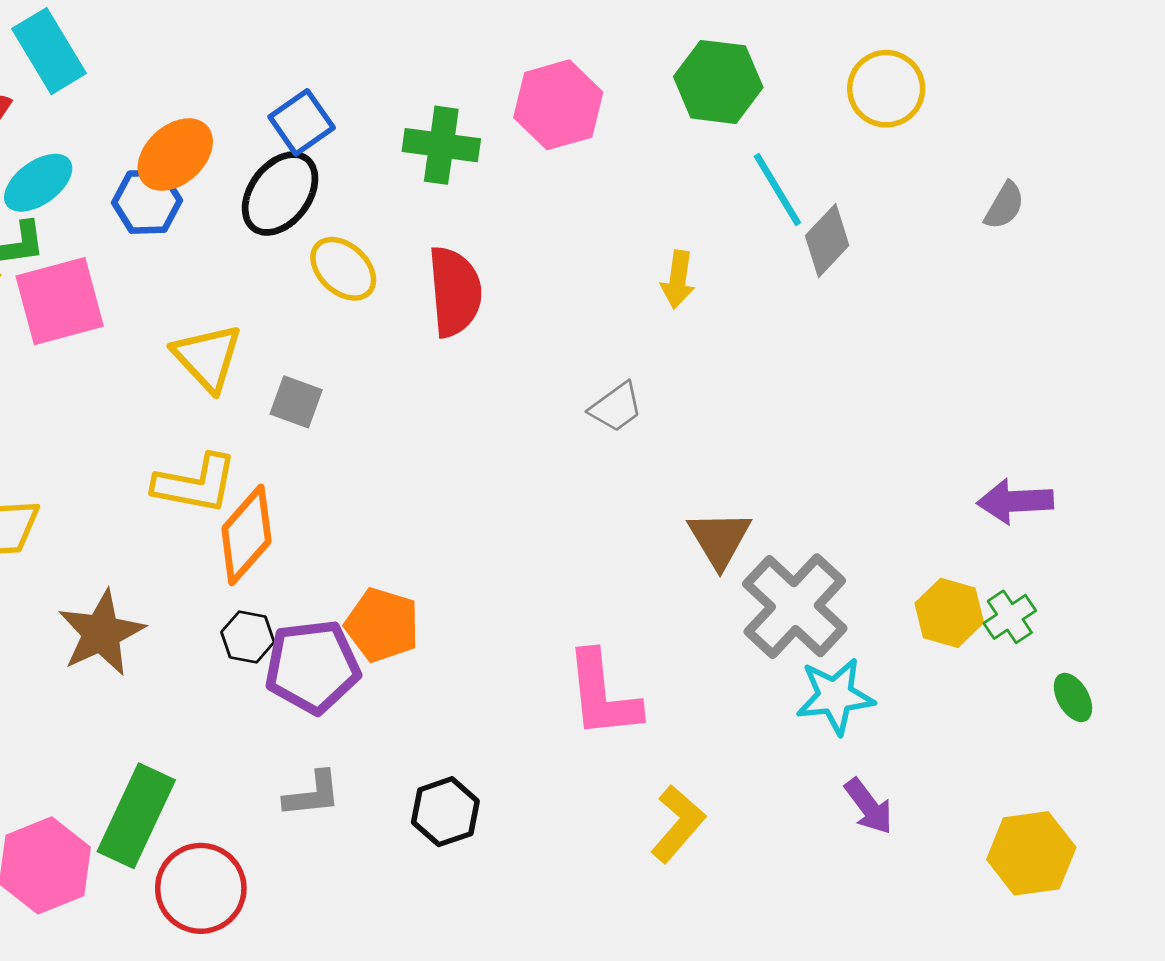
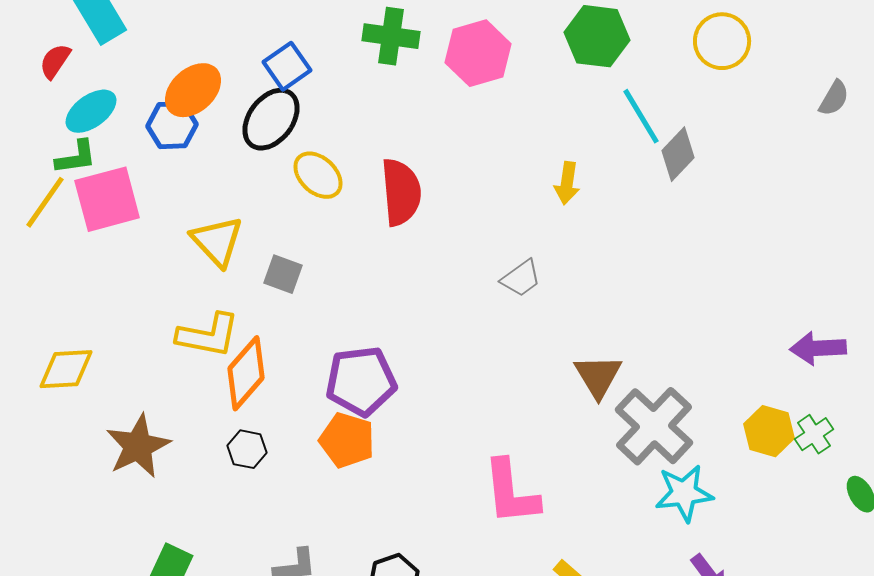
green cross: (441, 145) -> (391, 36), moved
gray semicircle: (1004, 206) -> (834, 98), moved
purple pentagon: (312, 667) -> (361, 381), moved

